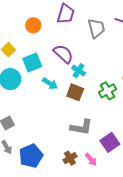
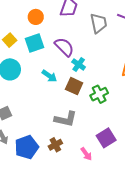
cyan square: (32, 62) -> (34, 43), moved
green cross: (108, 91) -> (99, 94), moved
gray L-shape: (81, 127) -> (66, 119), moved
brown cross: (70, 158) -> (55, 145), moved

